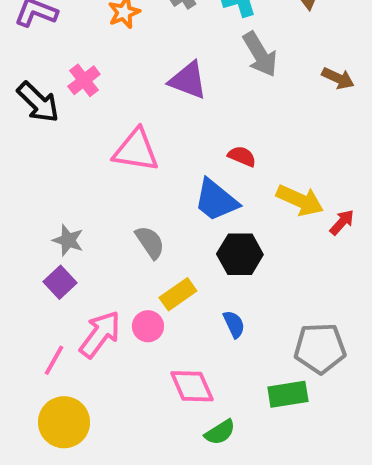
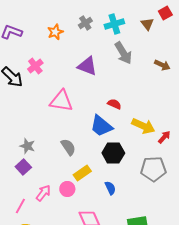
pink arrow: (100, 334) -> (43, 193), size x0.7
gray pentagon: (320, 348) -> (153, 169), moved

